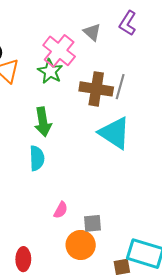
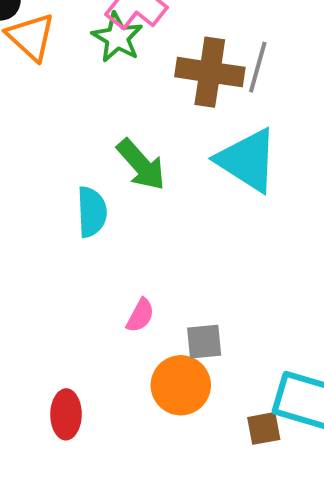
green arrow: (43, 122) -> (141, 165), moved, turned -32

